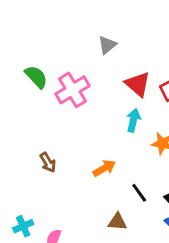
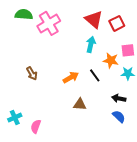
green semicircle: (36, 77) -> (24, 14), turned -42
black line: (139, 193) -> (95, 75), moved
brown triangle: (117, 222) -> (80, 104), moved

